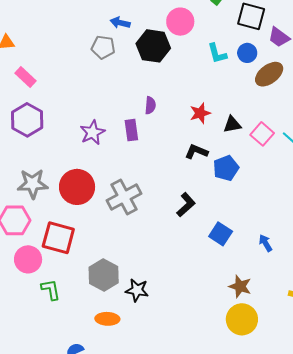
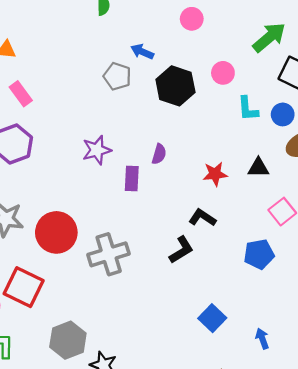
pink circle: (180, 22) -> (223, 73), moved, size x0.7
black triangle: (232, 124) -> (258, 168), moved
purple star: (92, 132) -> (97, 150), moved
blue pentagon: (226, 168) -> (259, 254), moved
black L-shape: (186, 205) -> (181, 250), moved

